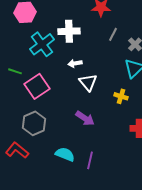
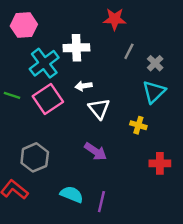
pink square: (37, 86) -> (48, 99), moved

